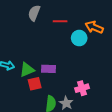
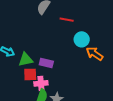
orange arrow: (94, 27) -> (94, 54), moved
pink cross: (82, 88) -> (41, 83), moved

